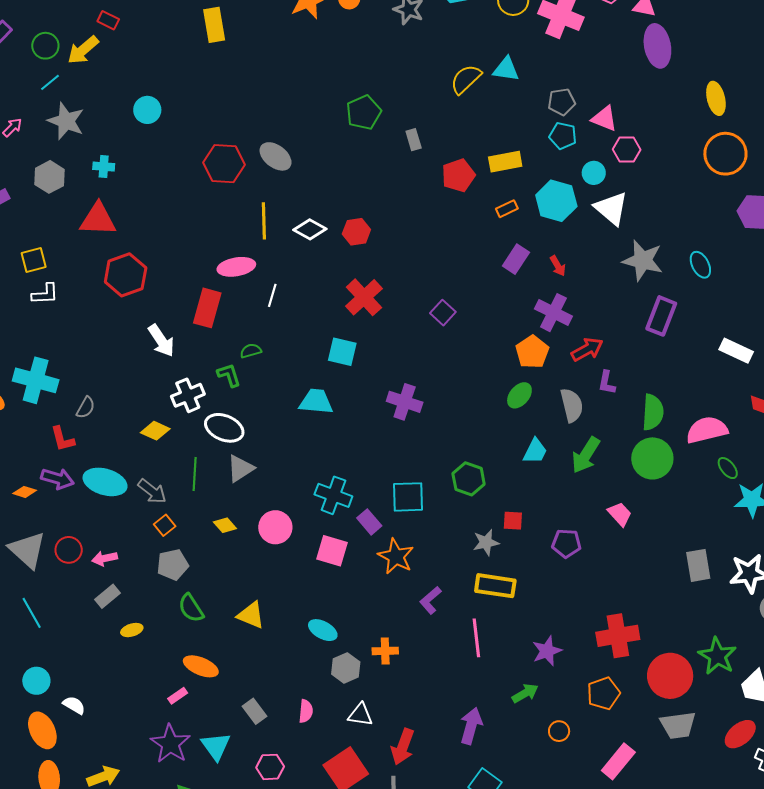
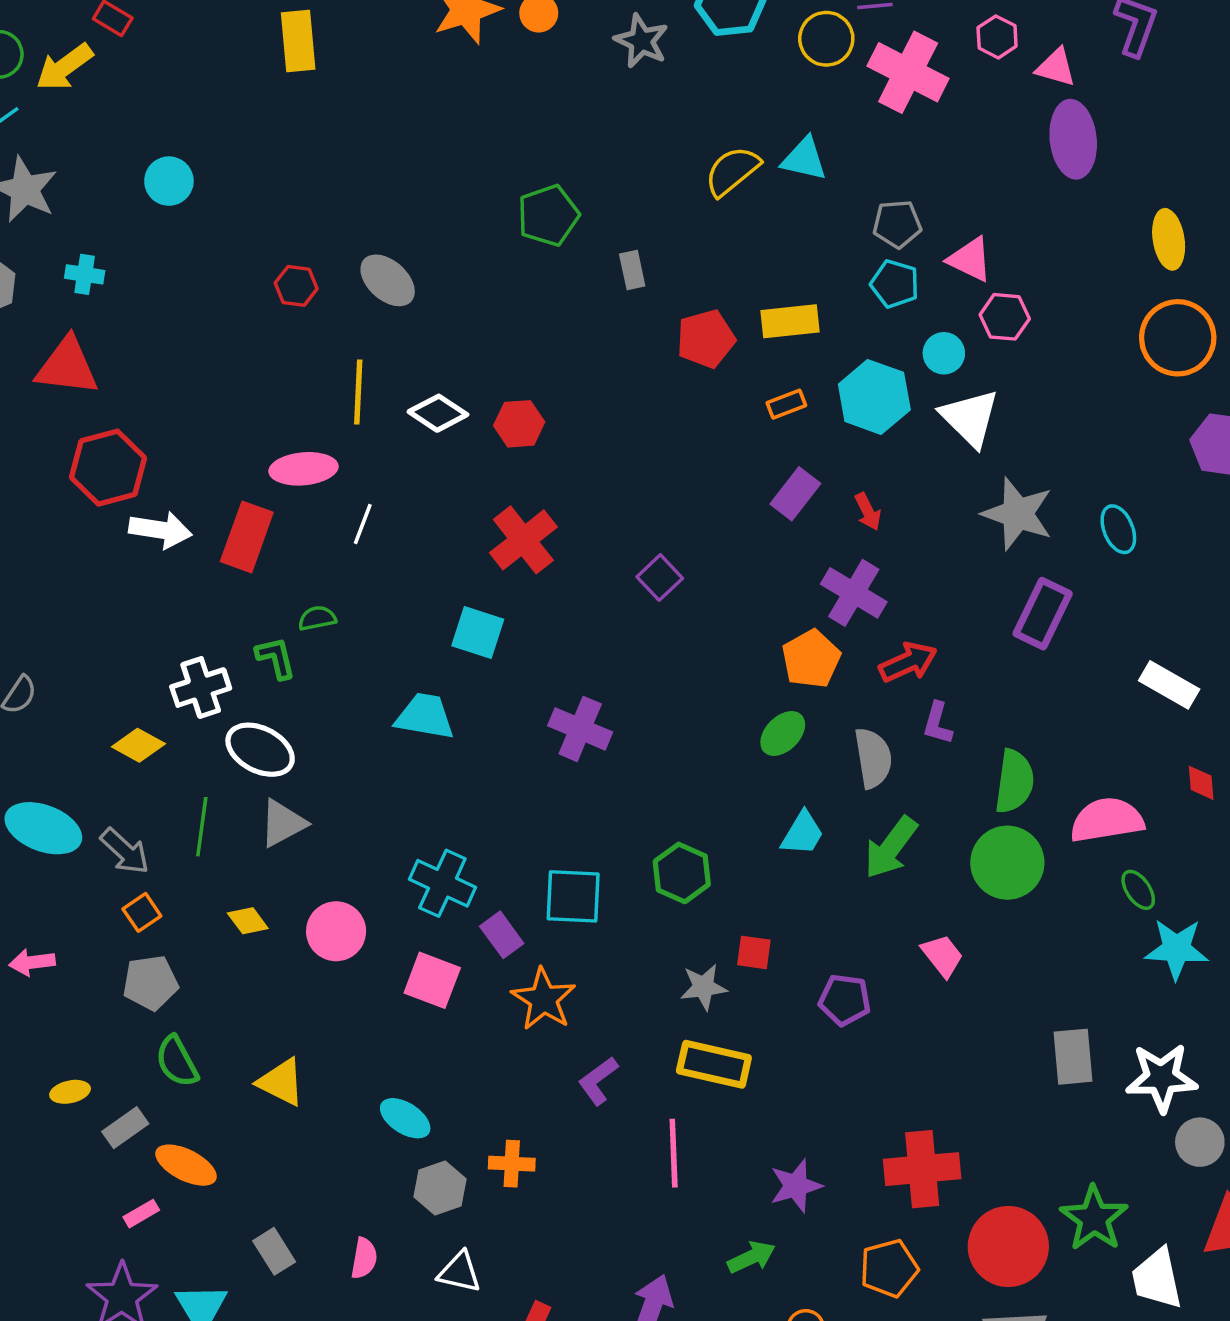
red hexagon: (224, 164) -> (296, 286), size x0.6
white arrow: (161, 341) -> (160, 530), moved, turned -52
gray rectangle: (107, 596) -> (125, 1128), moved

